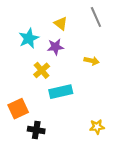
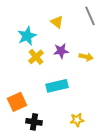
purple star: (55, 47) -> (61, 51), moved
yellow cross: (42, 70) -> (36, 57), moved
yellow star: (97, 127) -> (77, 120), moved

